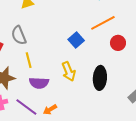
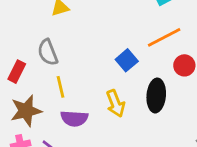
black ellipse: (100, 78) -> (156, 95), moved

